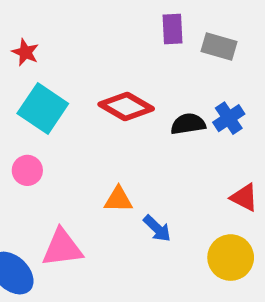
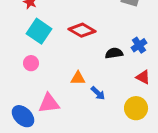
blue cross: (229, 118) -> (139, 45), moved
black semicircle: (188, 124) -> (114, 53), moved

